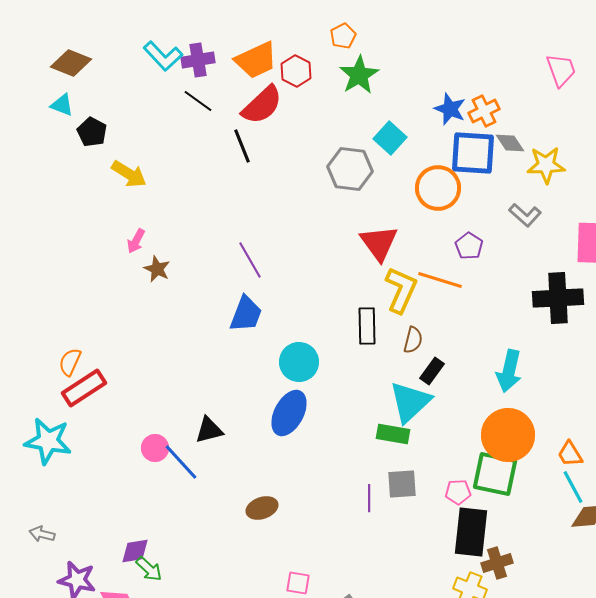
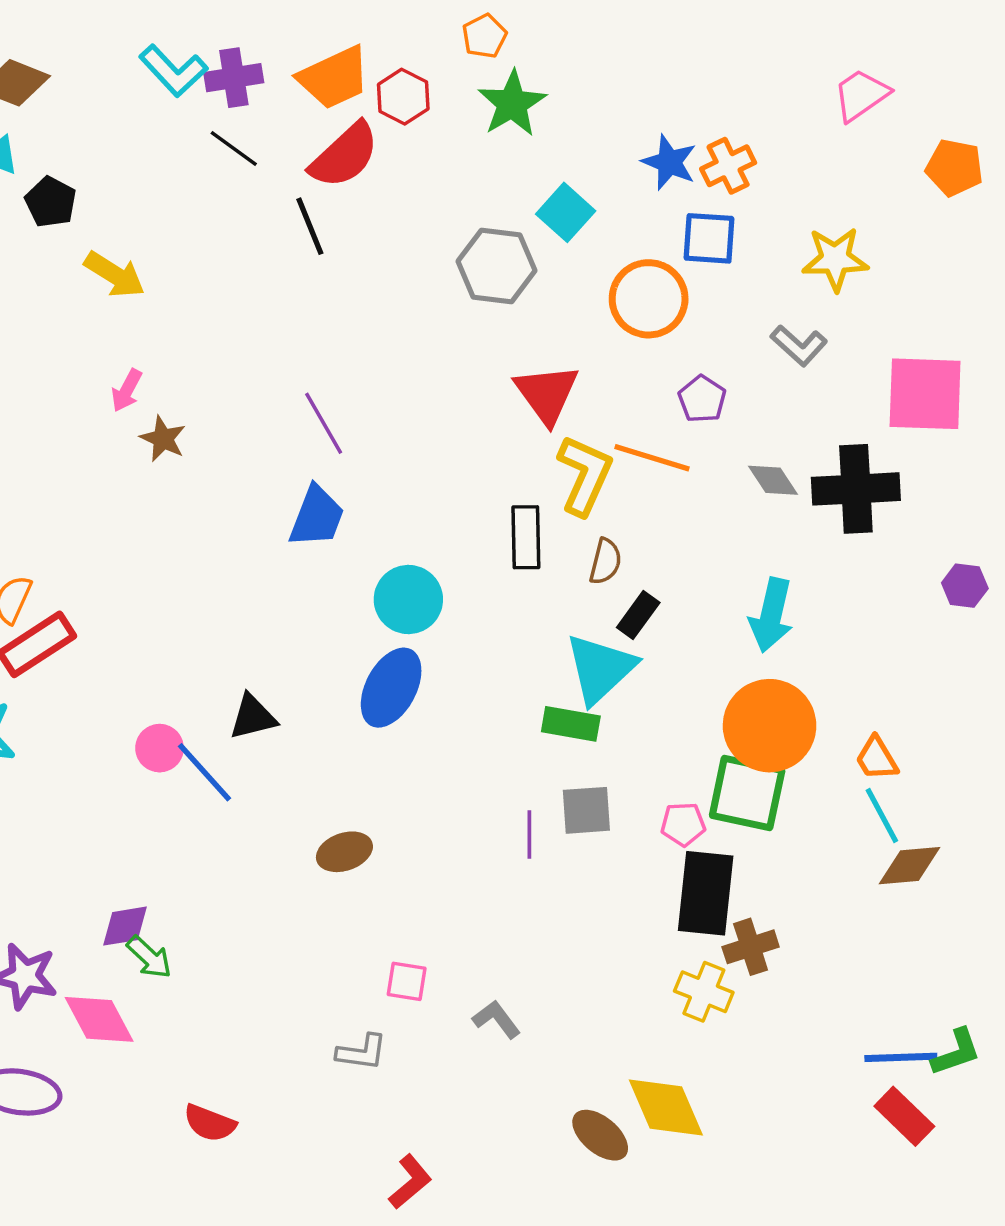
pink trapezoid: (561, 70) -> (861, 95), turned -105
gray diamond: (510, 143) -> (773, 480), moved
blue square: (473, 153) -> (709, 238), size x0.7

